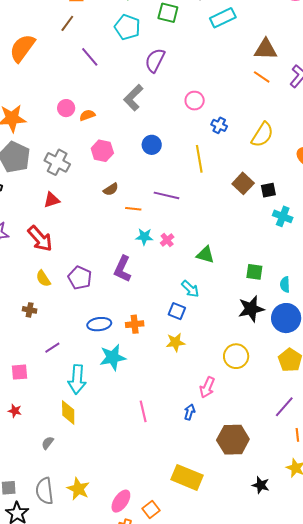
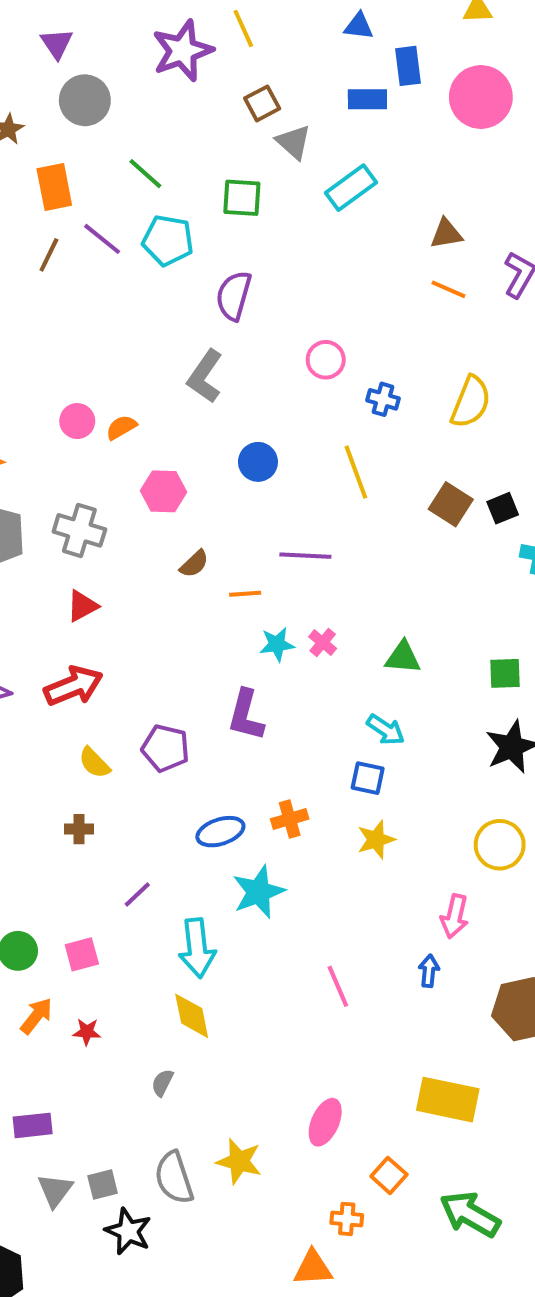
brown triangle: (266, 49) -> (446, 234), size x0.7
purple line: (90, 57) -> (102, 239), moved
red arrow: (40, 239) -> (73, 686), turned -60
pink ellipse: (121, 501) -> (325, 1122), moved

